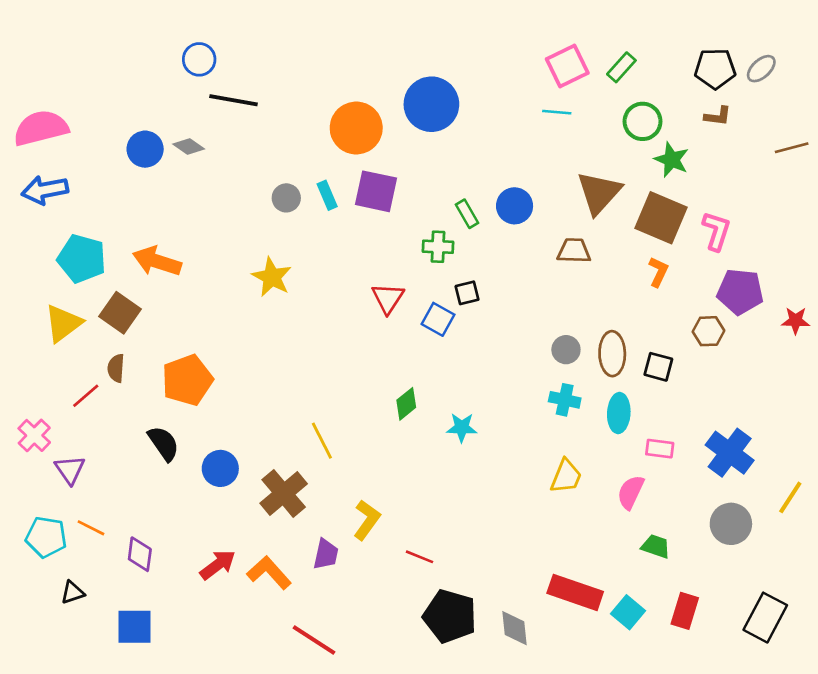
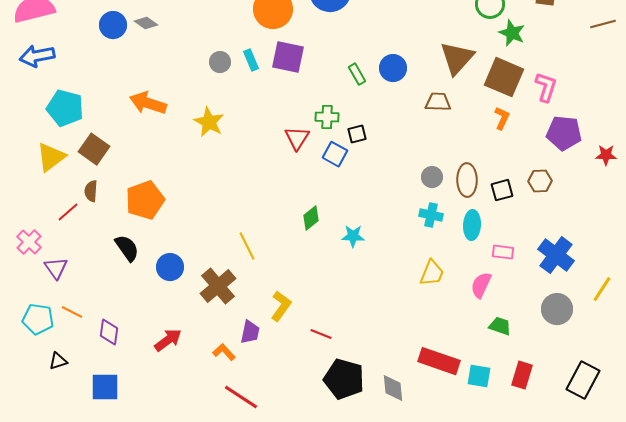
green cross: (438, 247) -> (327, 117), moved
orange arrow: (157, 261) -> (148, 103), moved
brown hexagon: (709, 331) -> (540, 181), moved
black square: (658, 367) -> (502, 190), turned -30
orange L-shape: (269, 573) -> (224, 352), moved, size x0.7
cyan square: (628, 612) -> (479, 376), turned -30

